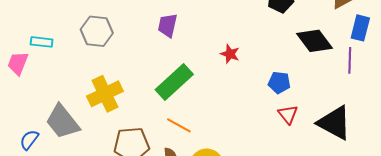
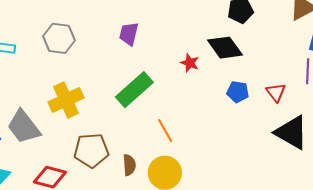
black diamond: (315, 41) -> (225, 48), moved
red triangle: (288, 114) -> (276, 92), moved
orange line: (179, 125) -> (165, 131), moved, turned 30

